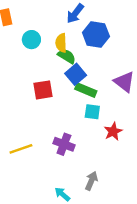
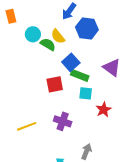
yellow semicircle: (61, 43) -> (58, 36), turned -35
green semicircle: (67, 56) -> (48, 44), moved
red square: (43, 90) -> (55, 84), moved

